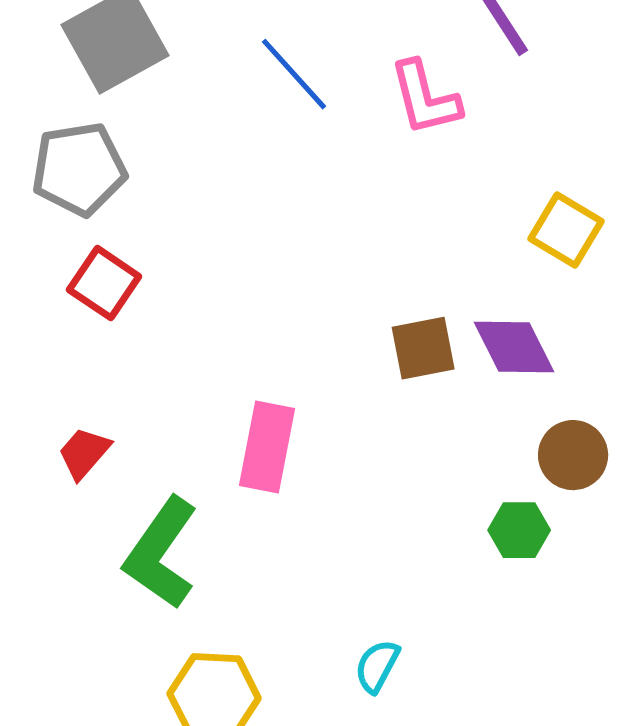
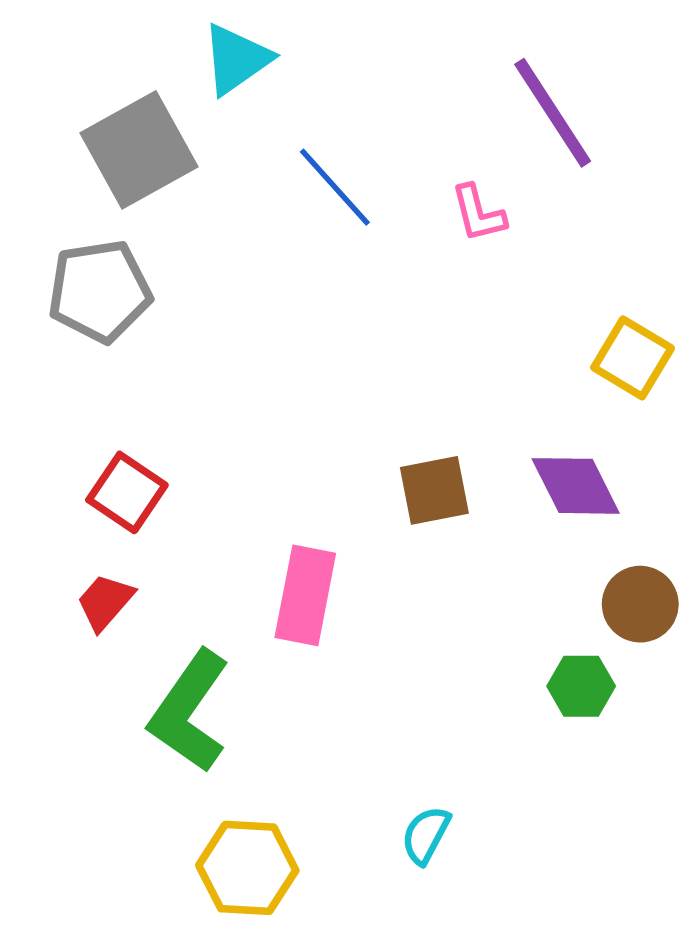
pink L-shape: (425, 98) -> (478, 213), size x0.7
red square: (104, 283) -> (127, 492), moved
brown square: (423, 348) -> (434, 490), moved

